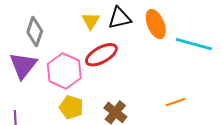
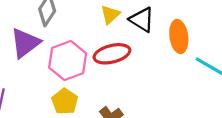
black triangle: (120, 18) -> (142, 20), turned 30

